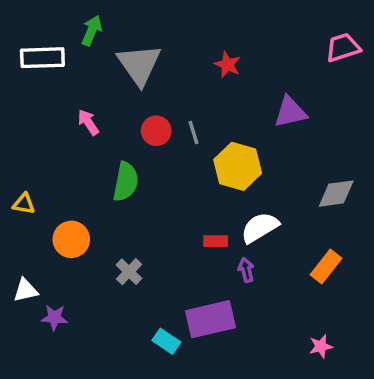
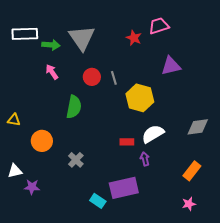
green arrow: (92, 31) -> (51, 45), moved, turned 72
pink trapezoid: (343, 48) -> (159, 26), moved
gray diamond: (336, 194) -> (198, 127), moved
orange rectangle: (326, 267) -> (192, 171), moved

